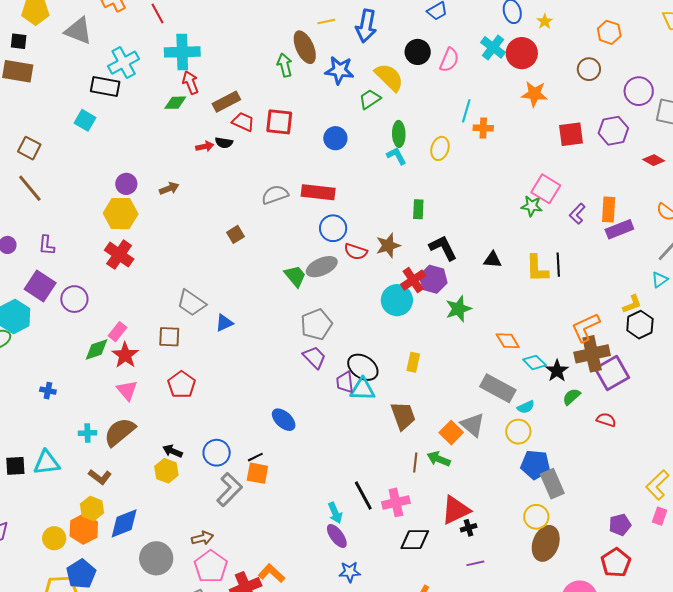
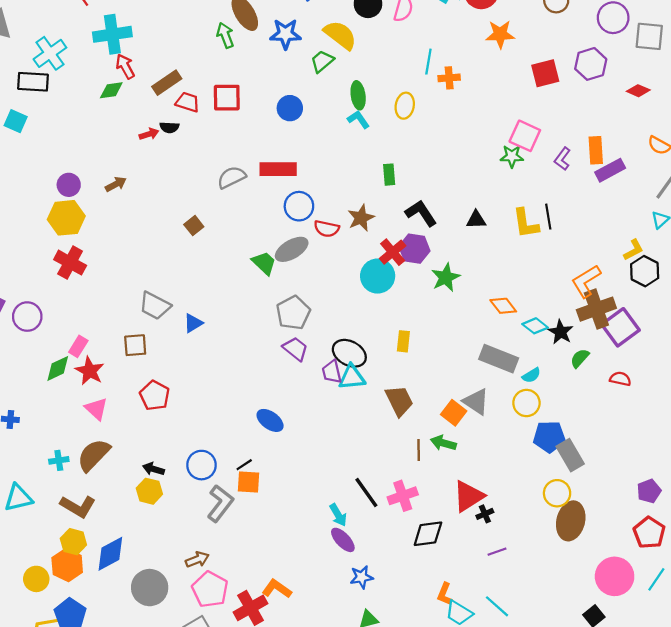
brown L-shape: (100, 477) -> (78, 506), size x1.4

